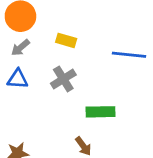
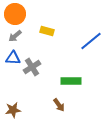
blue line: (129, 55) -> (91, 41), turned -45
gray cross: (63, 79) -> (32, 67), moved

